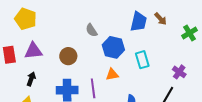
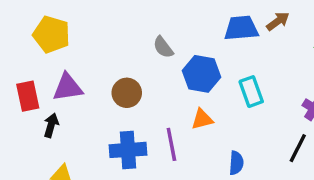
brown arrow: (161, 19) -> (278, 21), turned -80
blue trapezoid: (139, 22) -> (241, 28), turned -105
black arrow: (31, 79) -> (51, 125), moved

